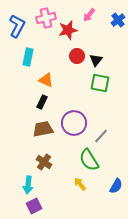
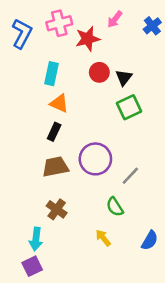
cyan rectangle: (28, 57) -> (51, 74), moved
green square: (100, 83) -> (129, 107), turned -36
green semicircle: (89, 160) -> (115, 207), size x0.7
purple square: (34, 206) -> (32, 266), moved

